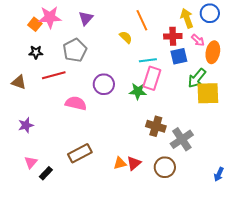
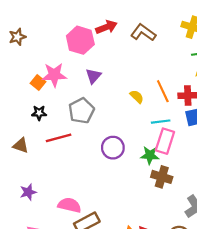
orange line: (142, 20) -> (163, 91), moved
pink semicircle: (76, 103) -> (69, 205), moved
brown cross: (156, 126) -> (162, 177), moved

